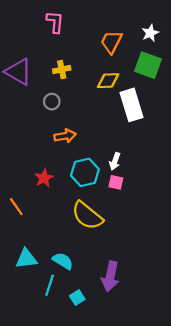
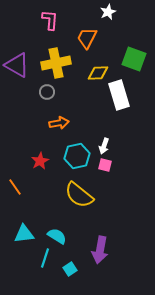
white star: (150, 33) -> (108, 12), moved
orange trapezoid: (111, 42) -> (87, 38), moved
yellow cross: (62, 70) -> (56, 63), size x1.8

